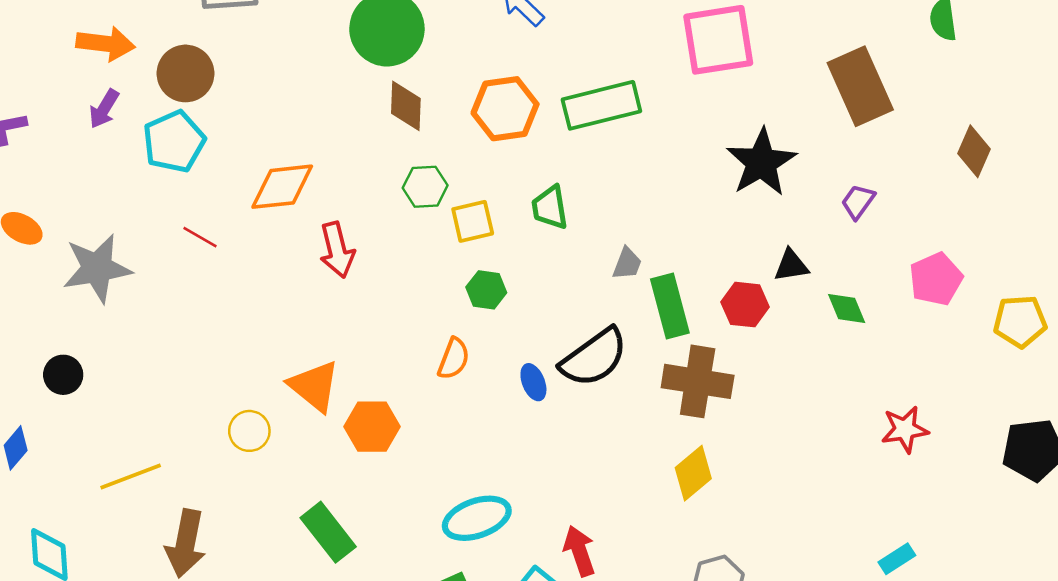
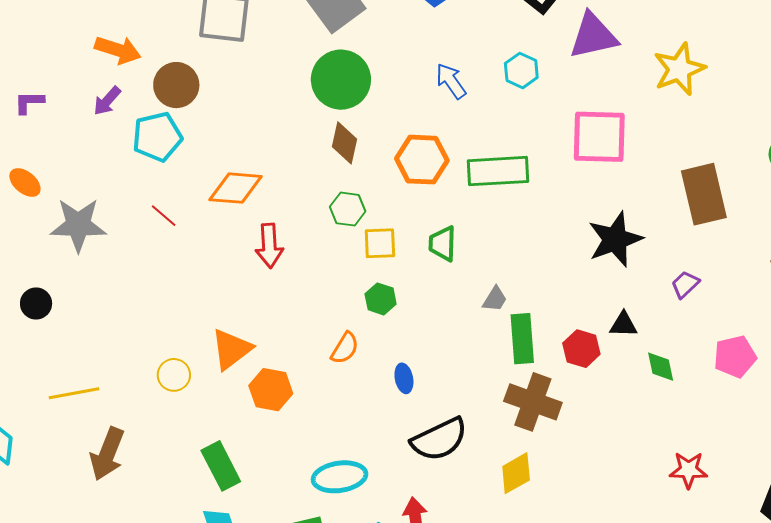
black semicircle: (594, 358) -> (439, 439), moved
orange triangle: (314, 386) -> (231, 349), turned 33

